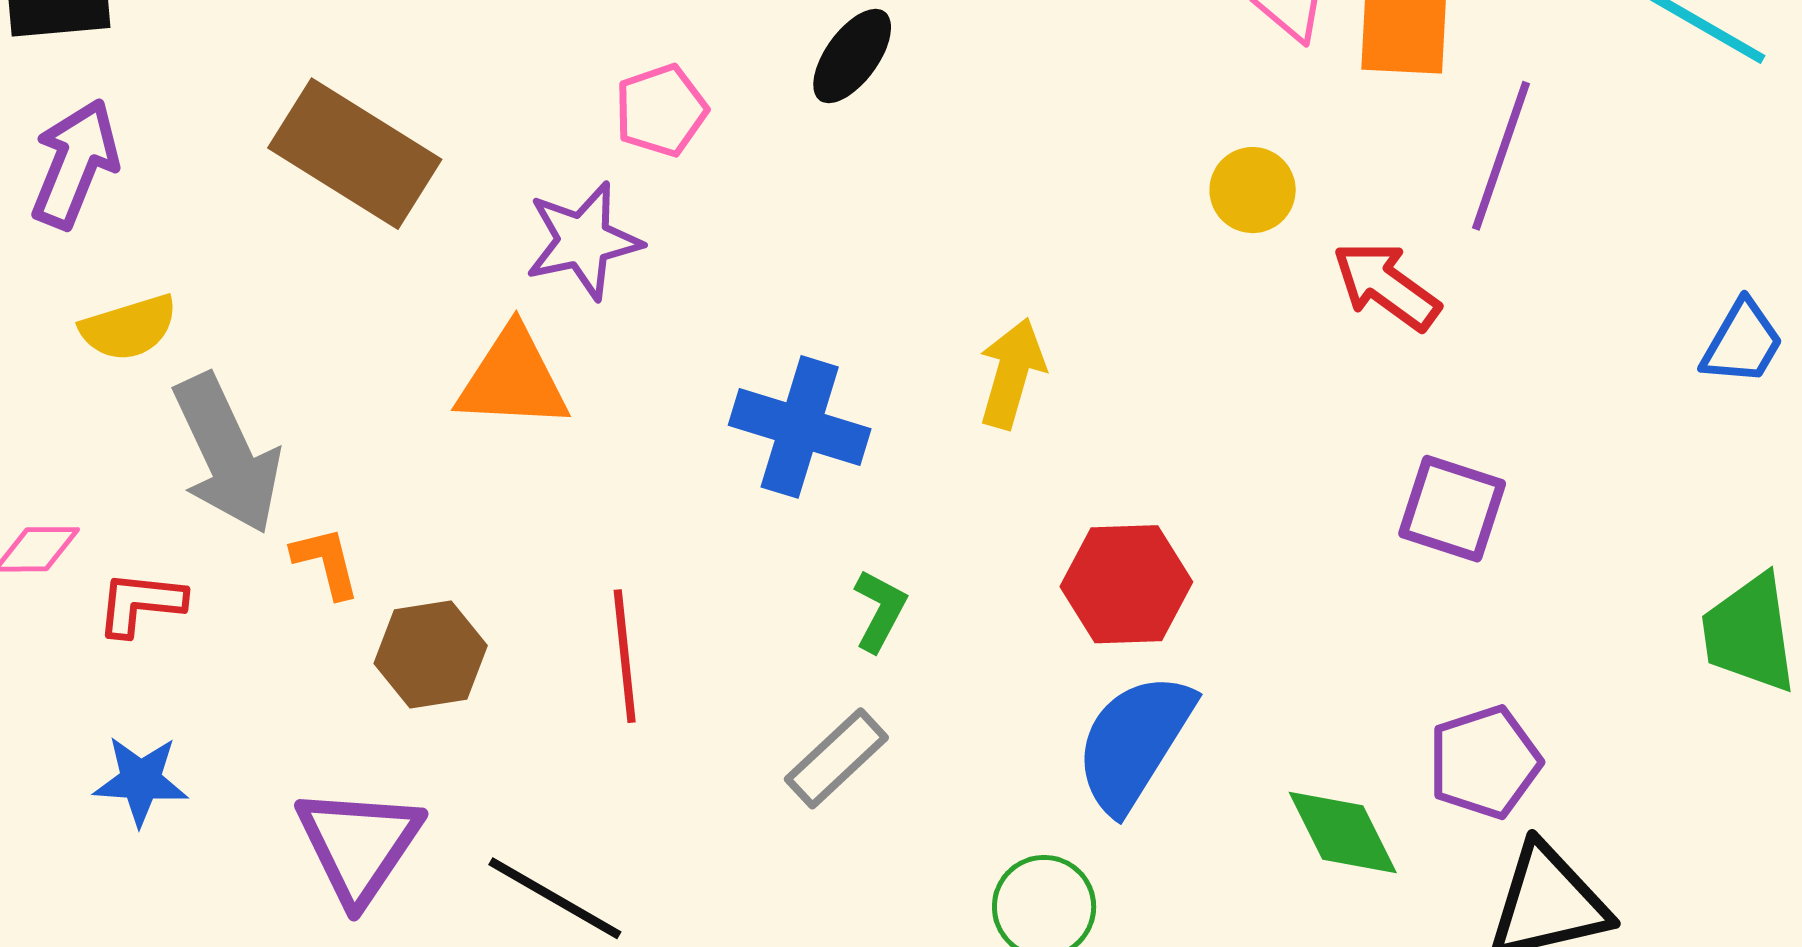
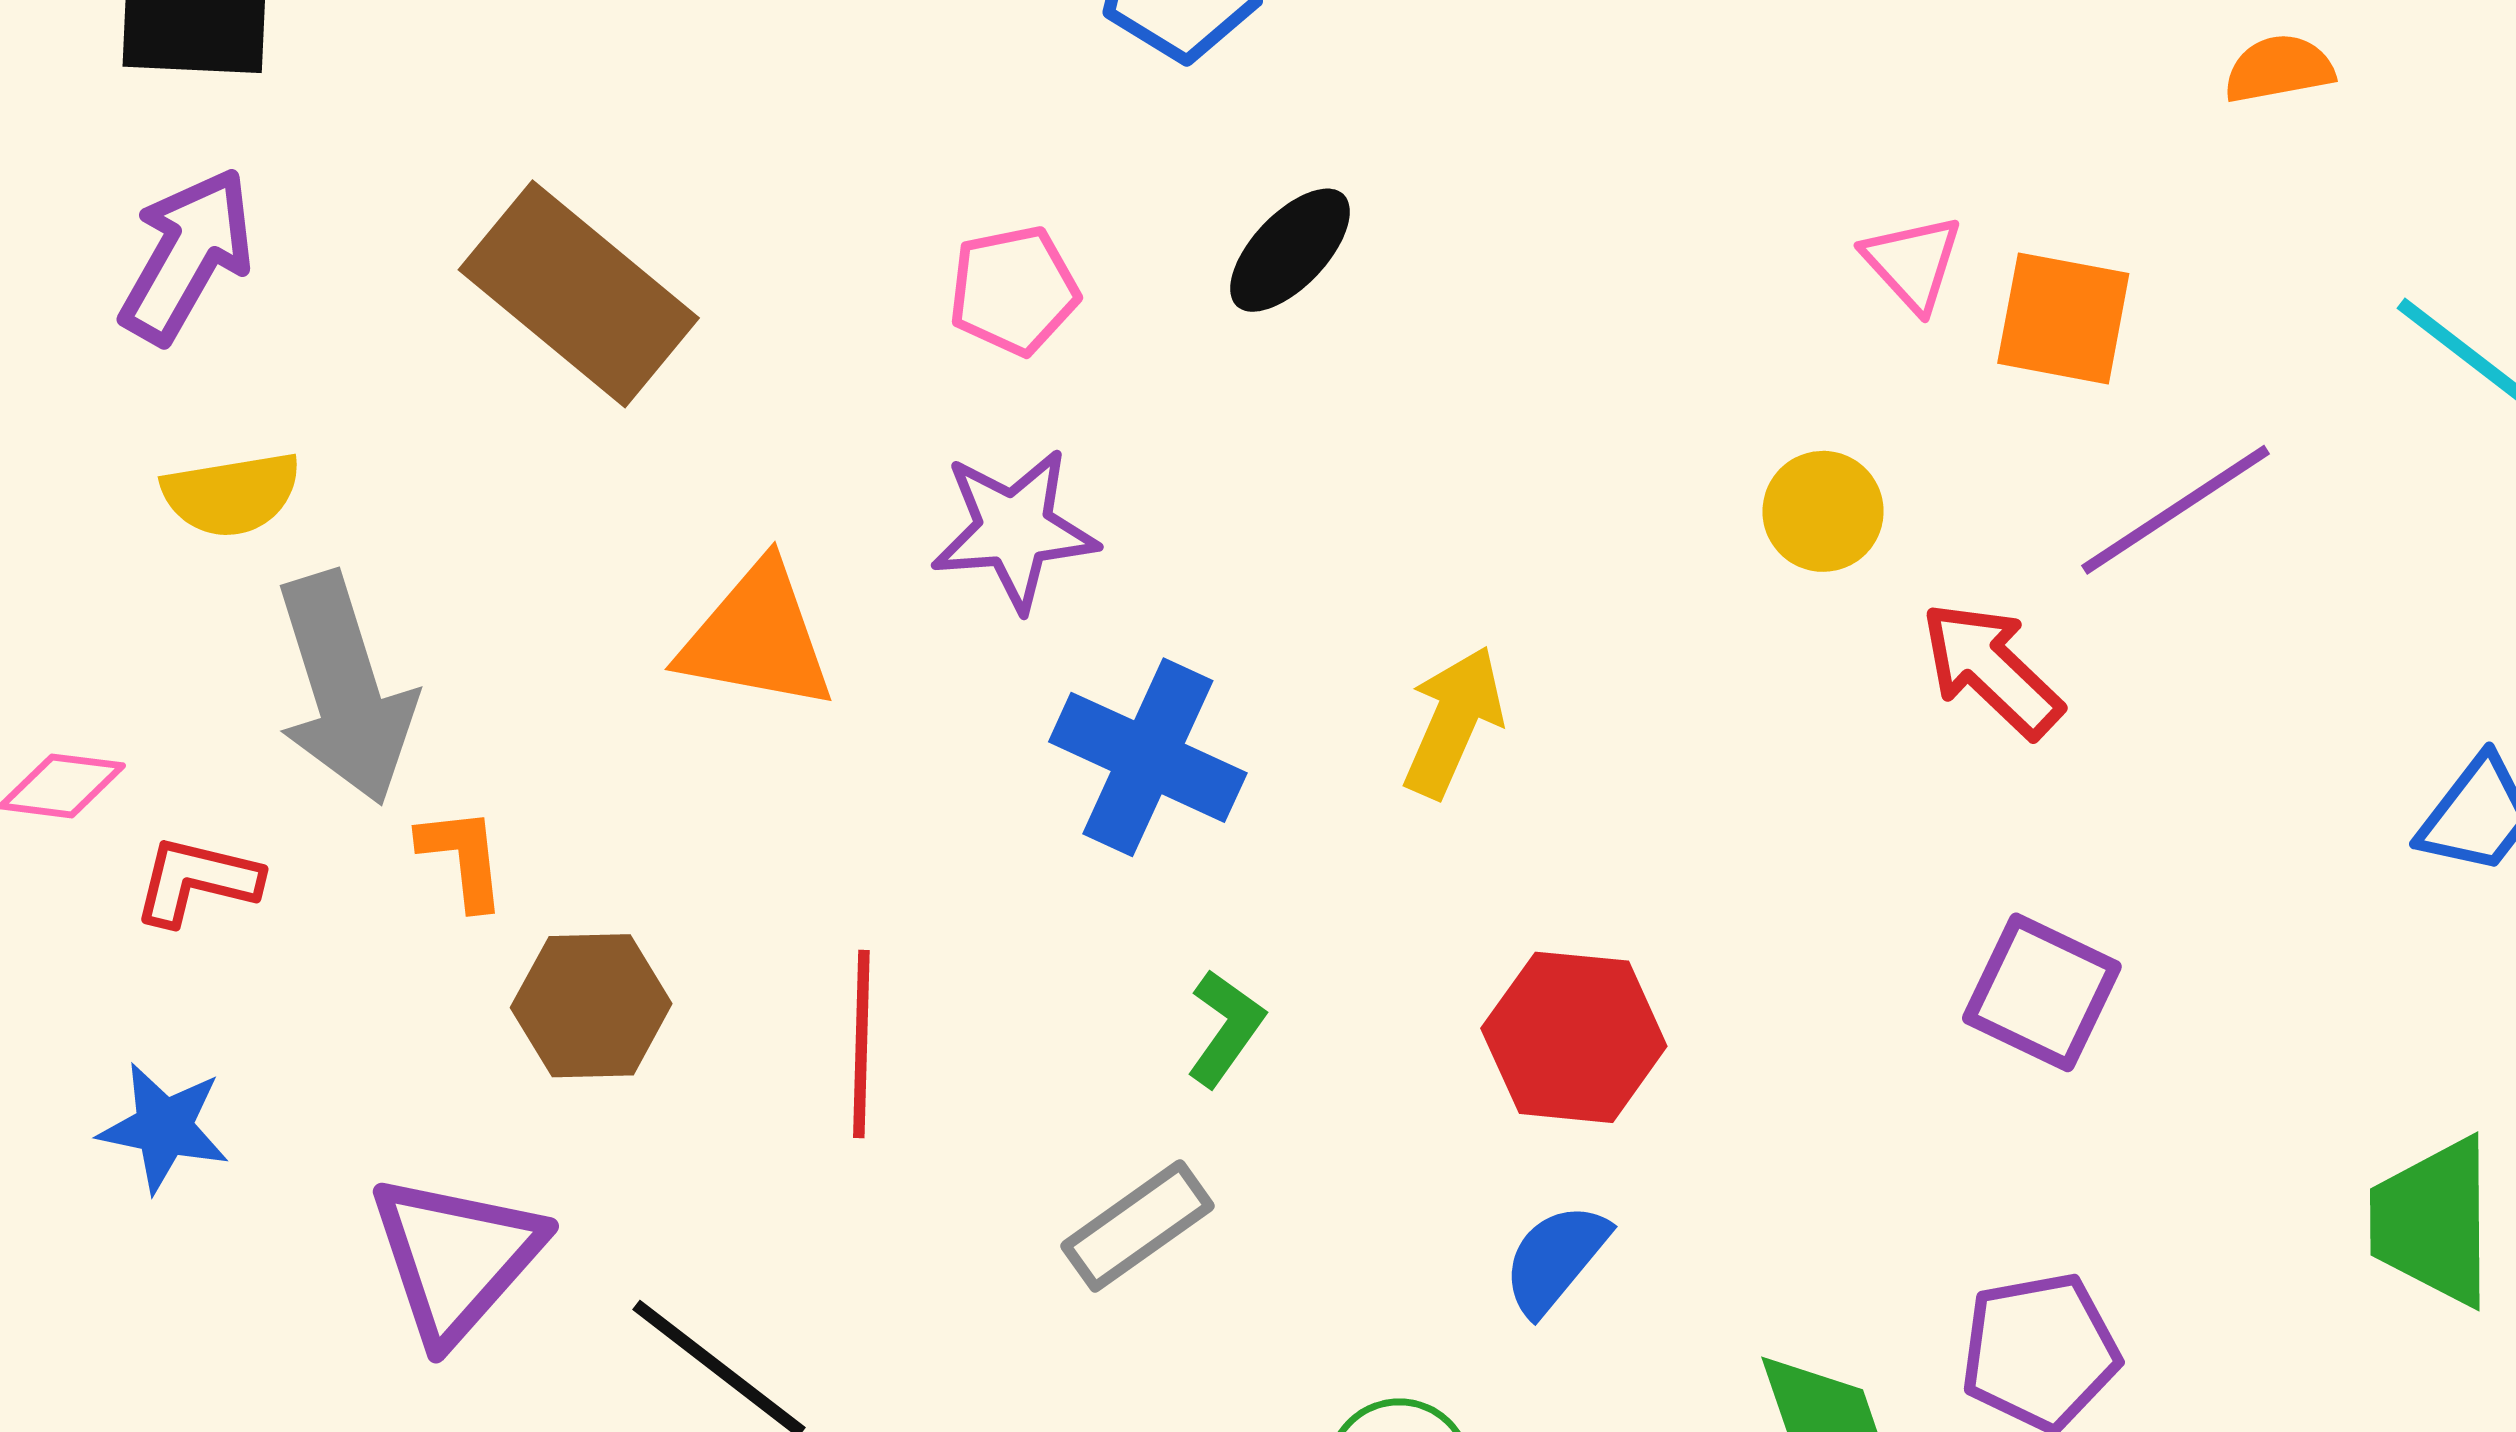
purple line: (1501, 156) -> (2176, 510), turned 30
purple star: (583, 241) -> (1014, 530), moved
blue semicircle: (1134, 742) -> (1555, 1259), size x0.6

